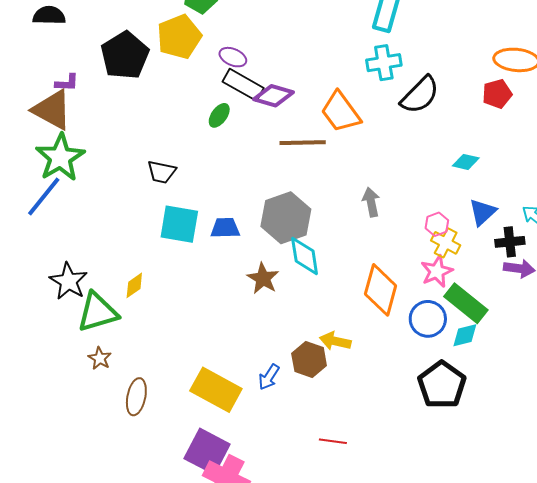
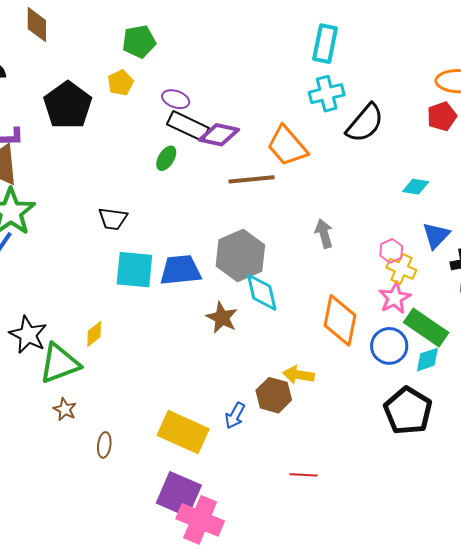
yellow pentagon: (179, 37) -> (120, 83), size x0.6
blue trapezoid: (225, 228) -> (180, 270), size x1.4
brown ellipse: (136, 397) -> (104, 445), size x0.7

